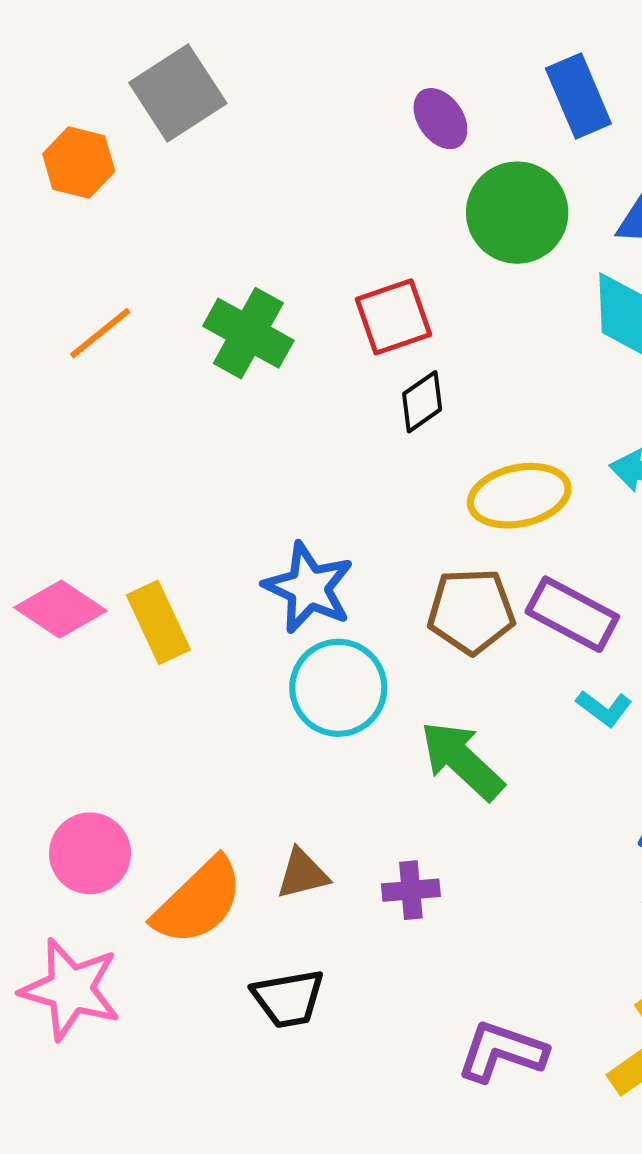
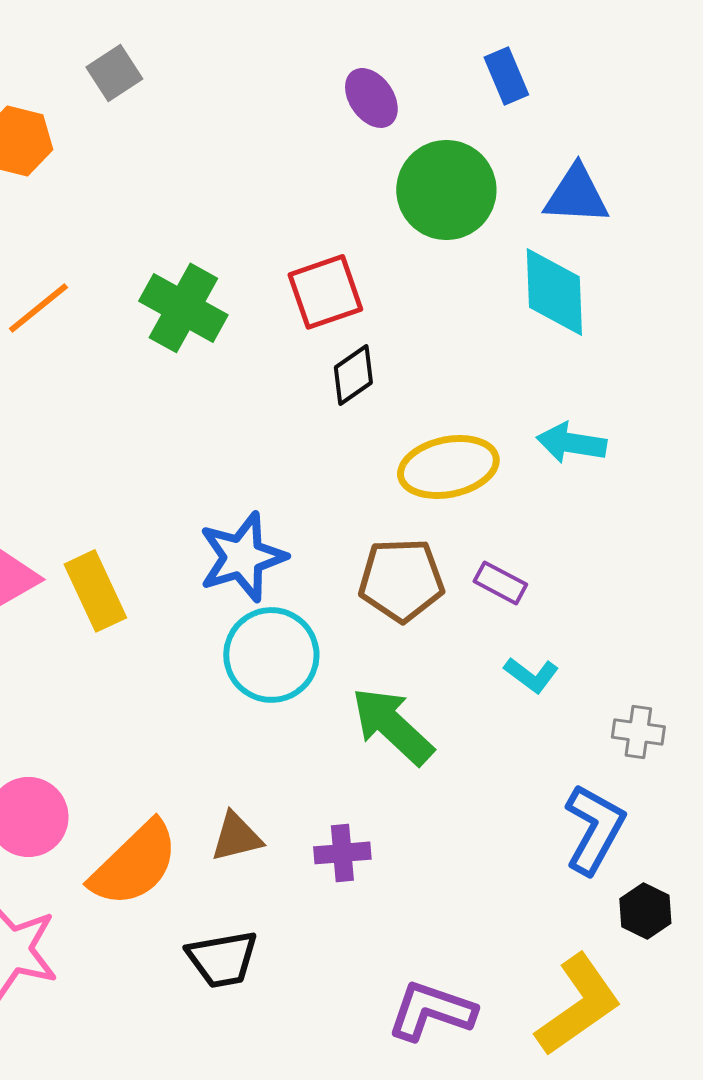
gray square: (178, 93) -> (114, 73), size x0.6
blue rectangle: (578, 96) -> (506, 76), size x0.7
blue star: (309, 588) -> (242, 557), turned 30
purple rectangle: (572, 614) -> (500, 583), size x0.6

